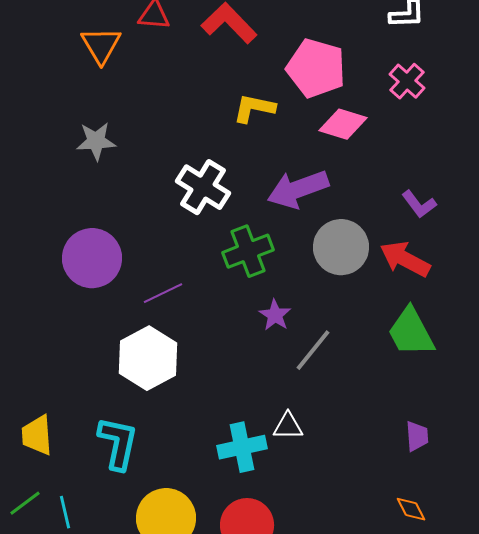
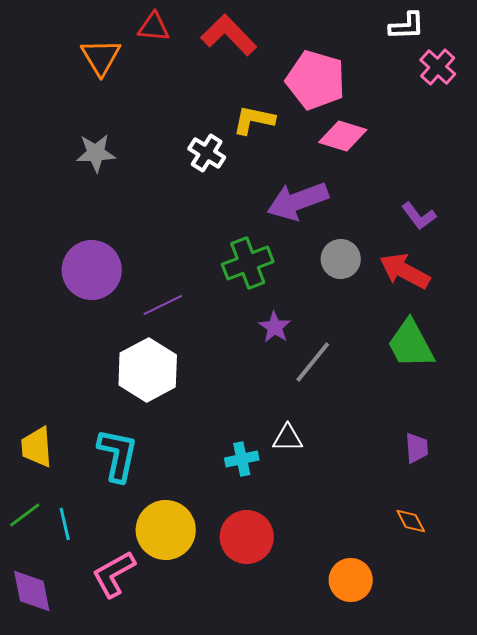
pink cross: (407, 81) -> (438, 67), moved
white cross: (203, 187) -> (207, 153), moved, size x0.7
gray circle: (341, 247) -> (341, 259), size x0.7
cyan cross: (242, 447) -> (242, 459), size x0.7

